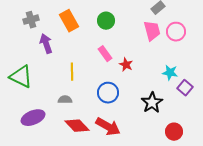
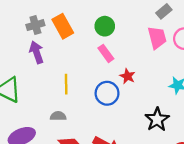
gray cross: (31, 20) -> (35, 25), moved
pink rectangle: (105, 54) -> (106, 53), moved
blue circle: (108, 93) -> (107, 93), moved

